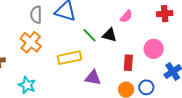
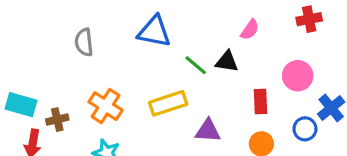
gray semicircle: (36, 15) -> (84, 42), moved
orange cross: (31, 42) -> (106, 106), moved
blue circle: (146, 87) -> (305, 129), moved

